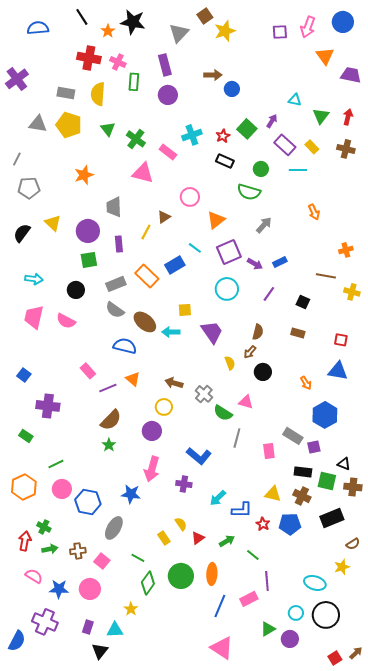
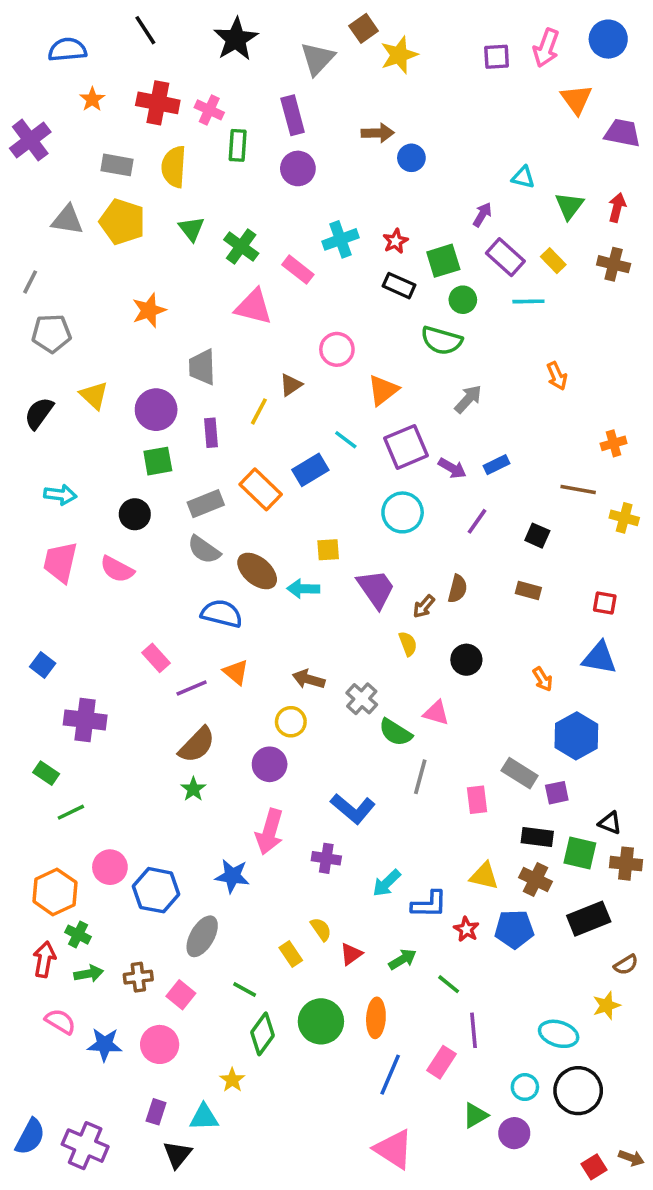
black star: (133, 22) -> (236, 39), turned 30
orange star: (108, 31) -> (92, 99), moved
green square: (247, 129) -> (443, 261), moved, turned 30
brown arrow: (250, 352) -> (424, 606), moved
green line: (56, 464) -> (71, 812), moved
orange hexagon: (24, 487) -> (55, 892), moved
pink rectangle: (249, 599) -> (442, 1062), turned -30
purple cross: (45, 622) -> (85, 1146), moved
brown arrow: (356, 653) -> (631, 1158), turned 64

